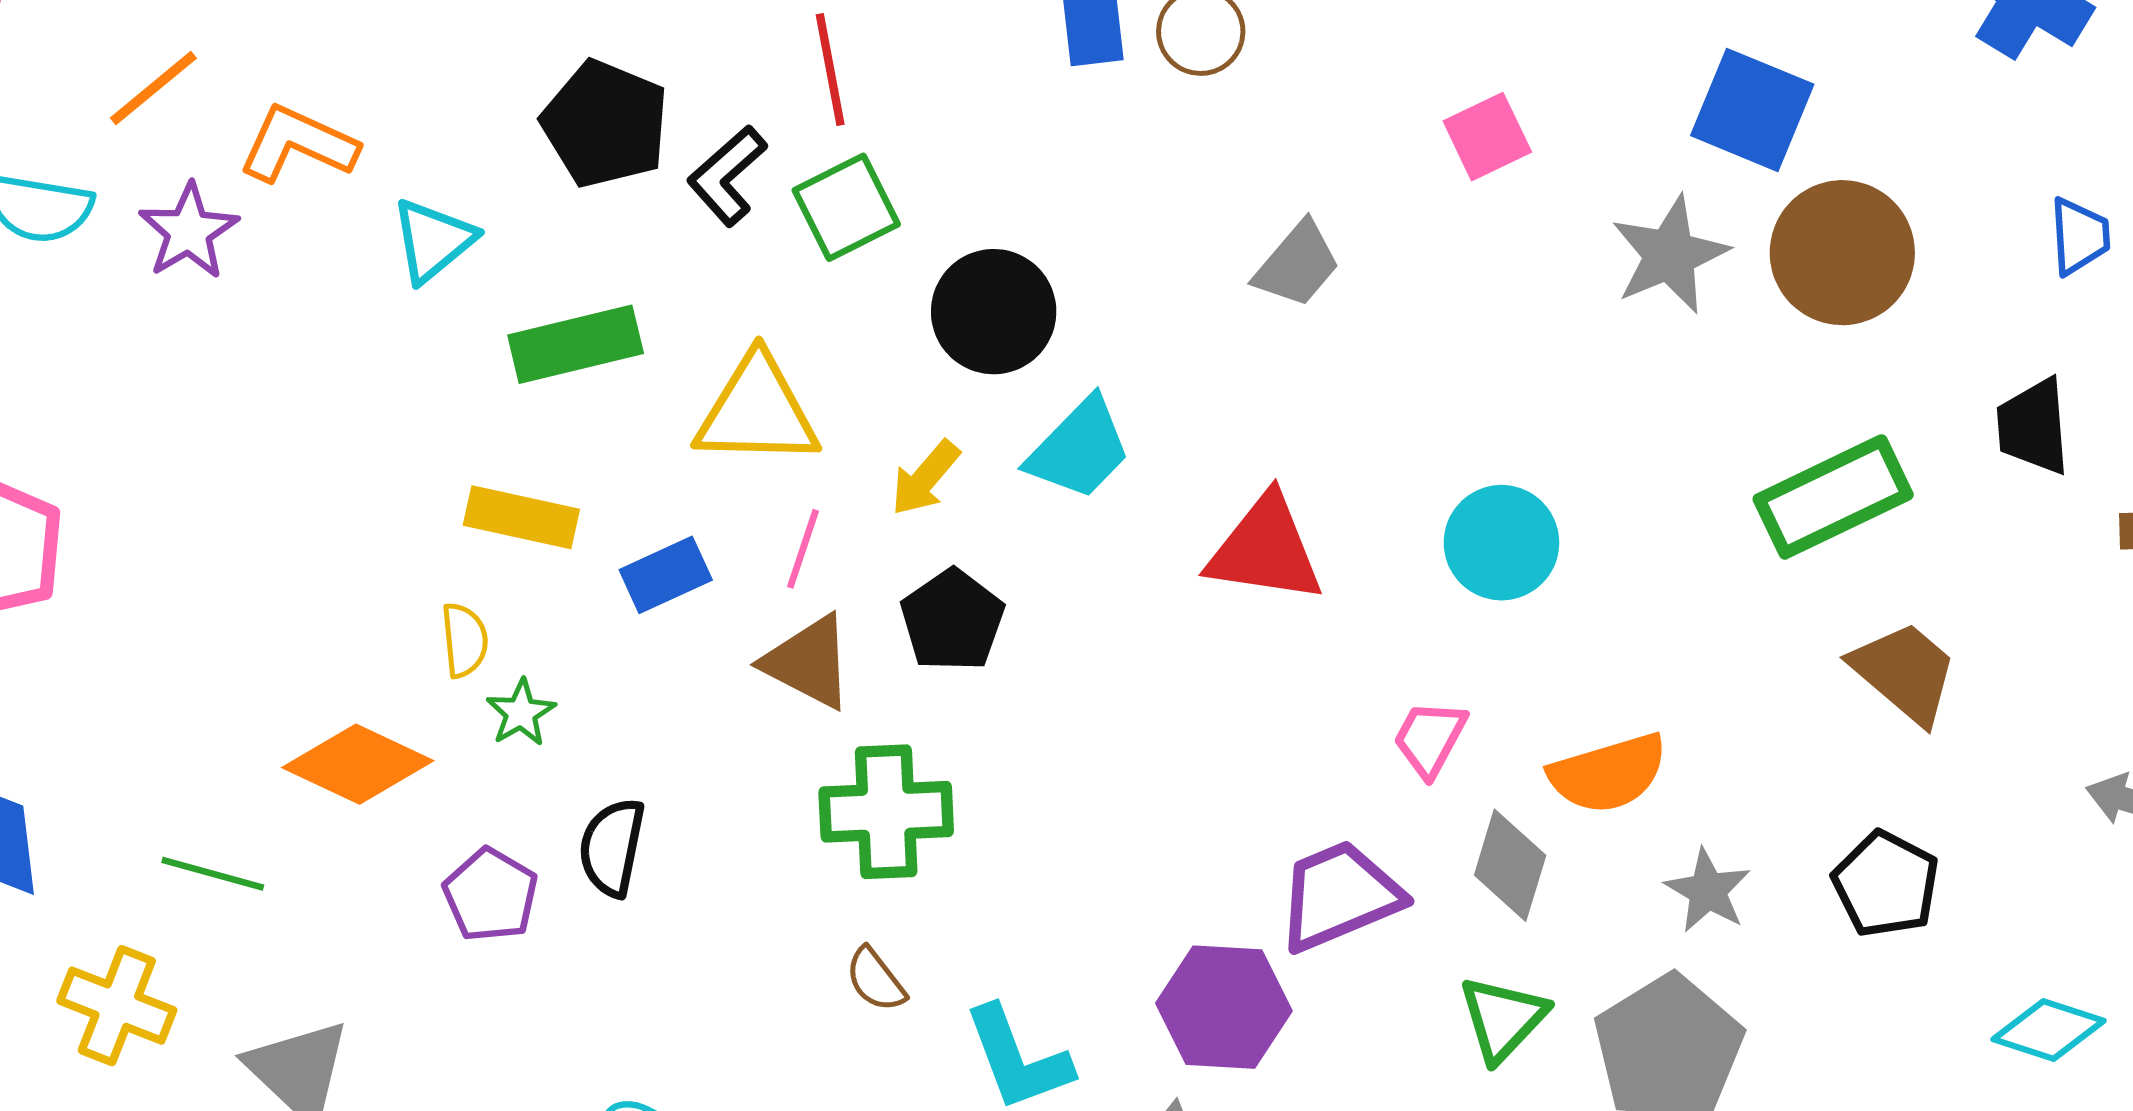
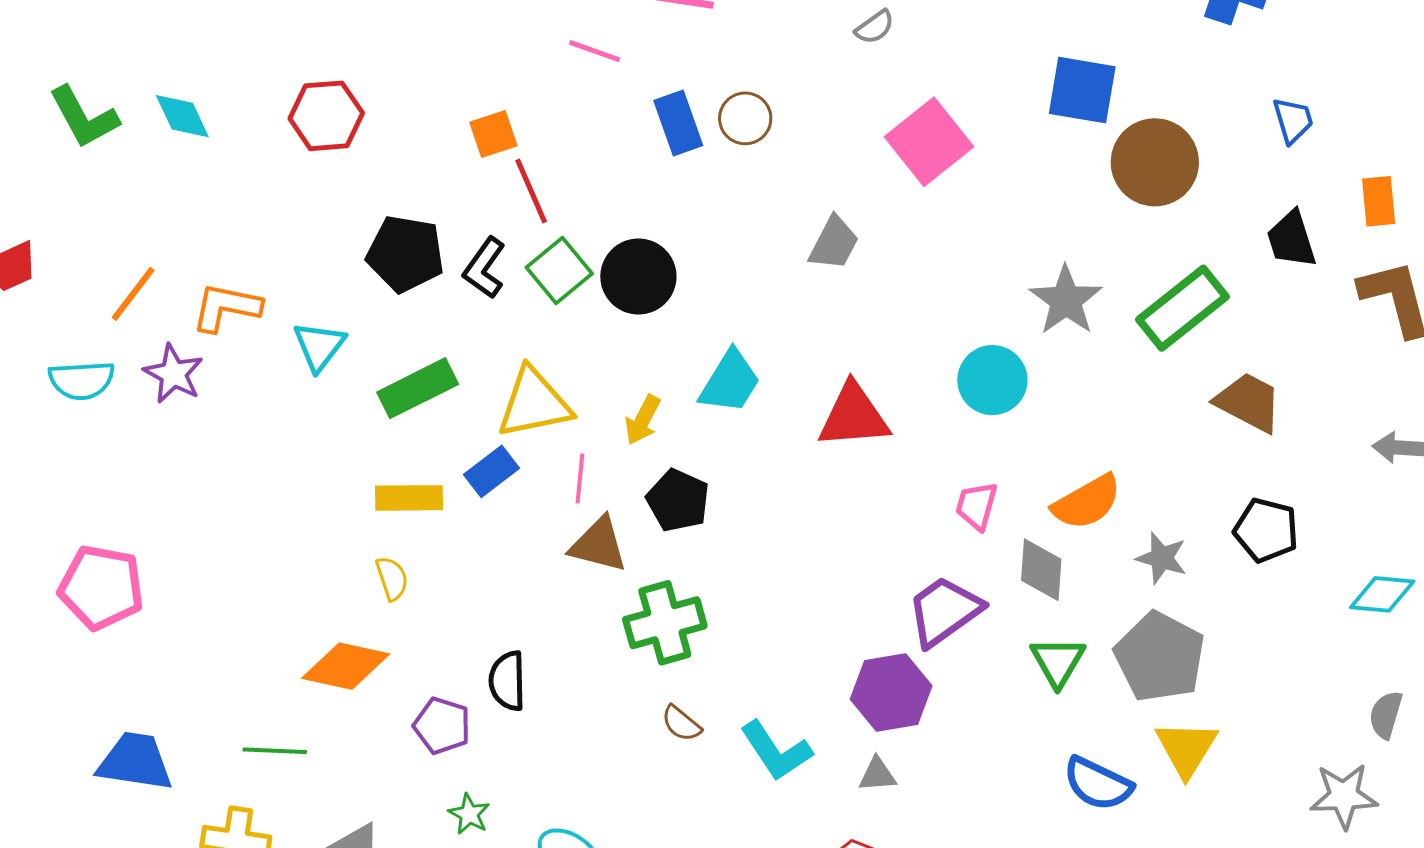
pink square: (1487, 137) -> (929, 142), size x1.6
gray star: (1670, 255) -> (1066, 300), moved
black circle: (994, 312) -> (638, 277), moved
blue rectangle: (666, 575) -> (492, 471), moved
green star: (521, 713) -> (469, 814), moved

